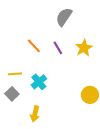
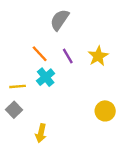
gray semicircle: (64, 17) -> (60, 20), moved
cyan cross: (39, 82) -> (46, 77), moved

